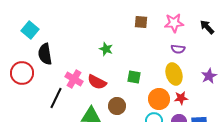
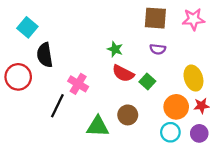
brown square: (141, 22) -> (155, 18), size x1.5
purple semicircle: (178, 49) -> (158, 49), moved
green square: (134, 77) -> (147, 81), turned 32
red semicircle: (97, 82) -> (123, 73), moved

